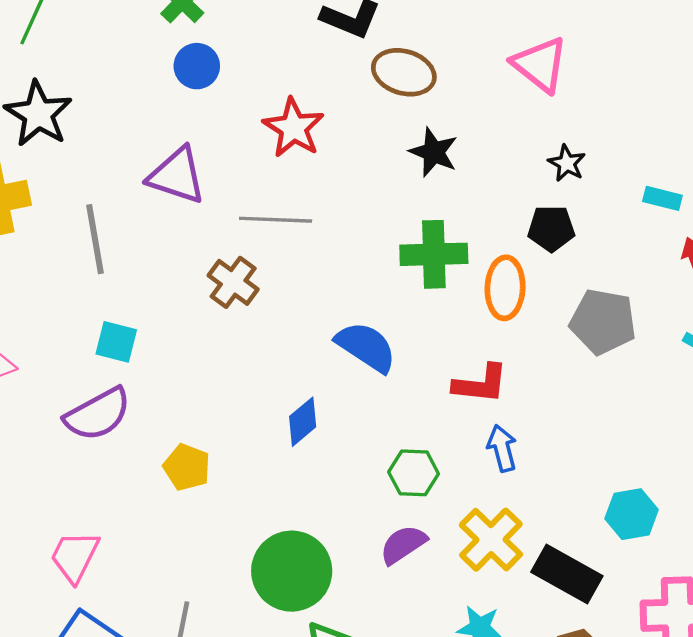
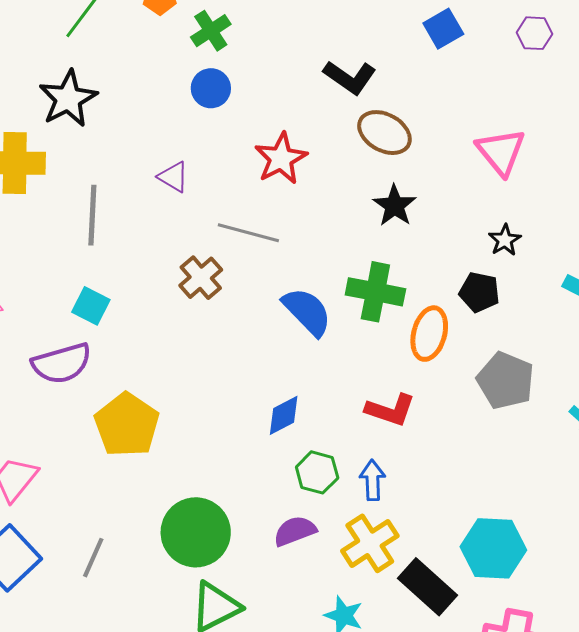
purple triangle: (177, 176) -> (173, 177), size x0.6
blue semicircle: (366, 347) -> (307, 312), moved
blue diamond: (303, 422) -> (284, 415), moved
blue arrow: (502, 448) -> (373, 480), moved
yellow pentagon: (187, 467) -> (127, 425), size x1.6
cyan hexagon: (632, 514) -> (493, 548), size x1.4

